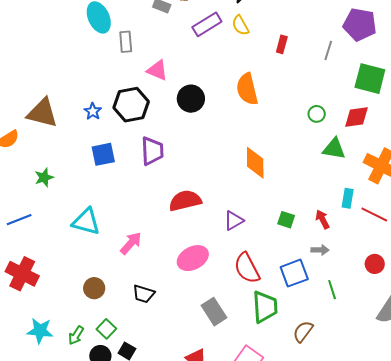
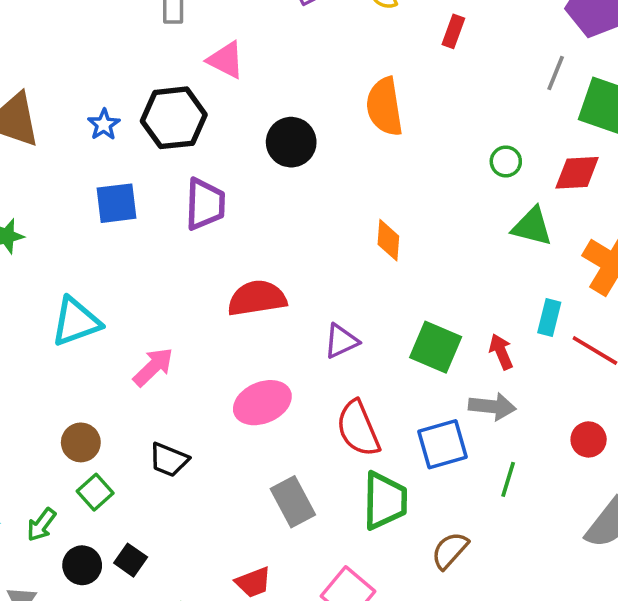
gray line: (328, 50) -> (556, 73), moved
black circle: (191, 99) -> (291, 142), moved
orange diamond: (255, 163) -> (388, 240), size x0.7
green square: (286, 220) -> (436, 347), size x1.6
cyan triangle: (86, 222) -> (76, 322), turned -40
gray arrow: (320, 250) -> (492, 406), size x1.4
green line: (332, 290) -> (508, 479), turned 30
green square: (106, 329) -> (95, 492), moved

